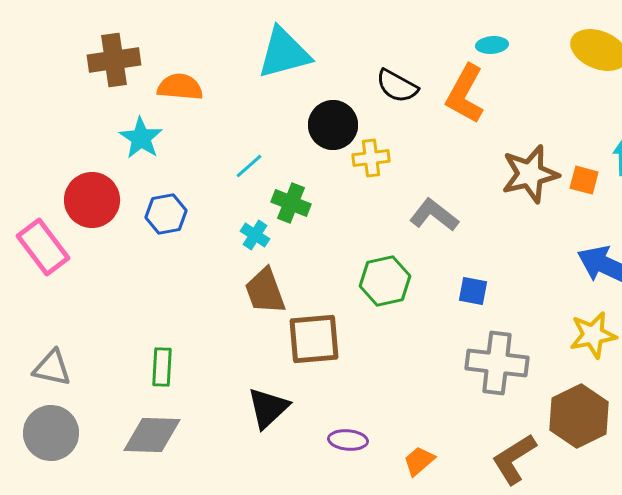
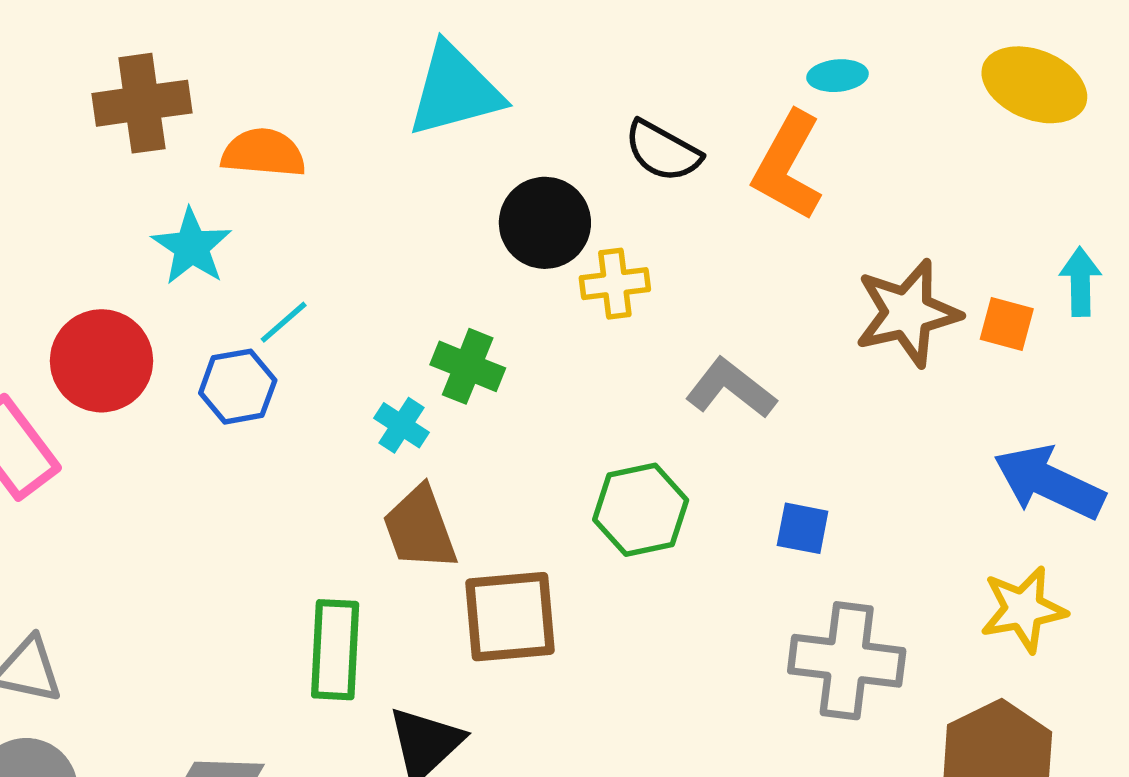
cyan line: (249, 166) -> (284, 322), moved
green rectangle: (162, 367) -> (335, 650), moved, size x1.4

